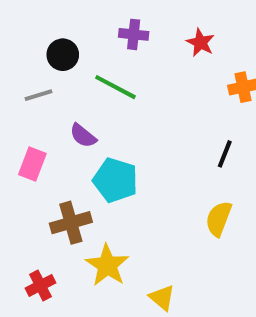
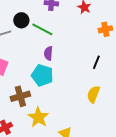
black circle: (63, 55) -> (21, 20), moved
purple semicircle: (83, 136) -> (48, 53), moved, turned 56

